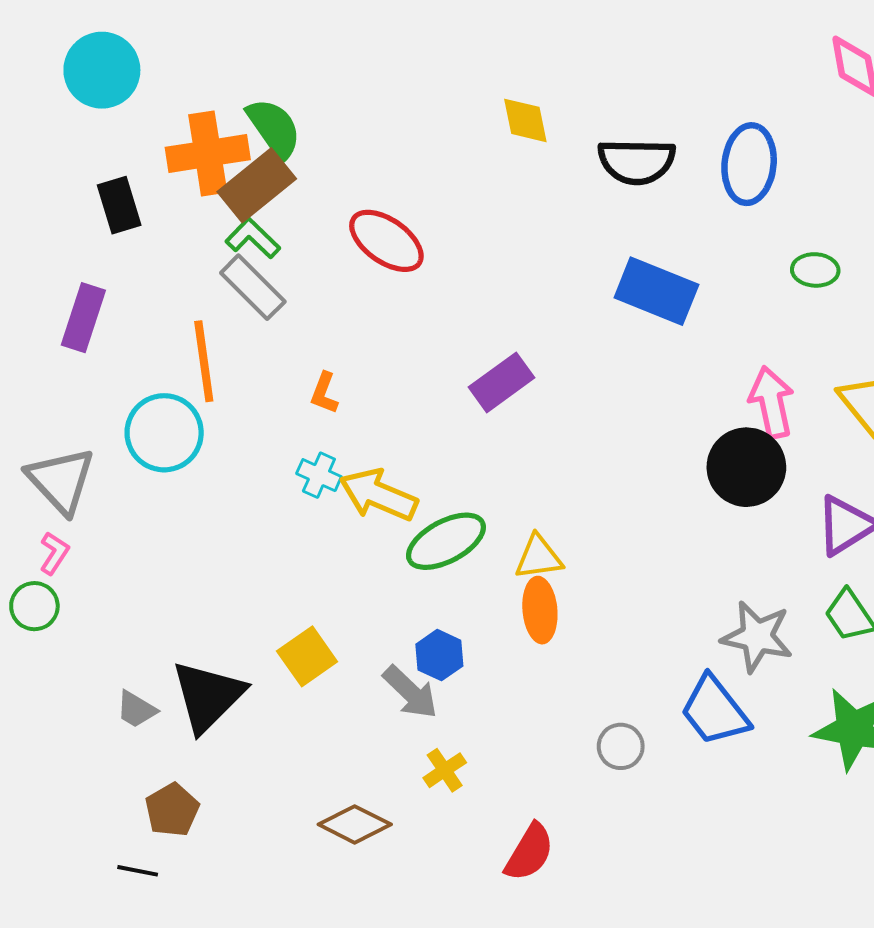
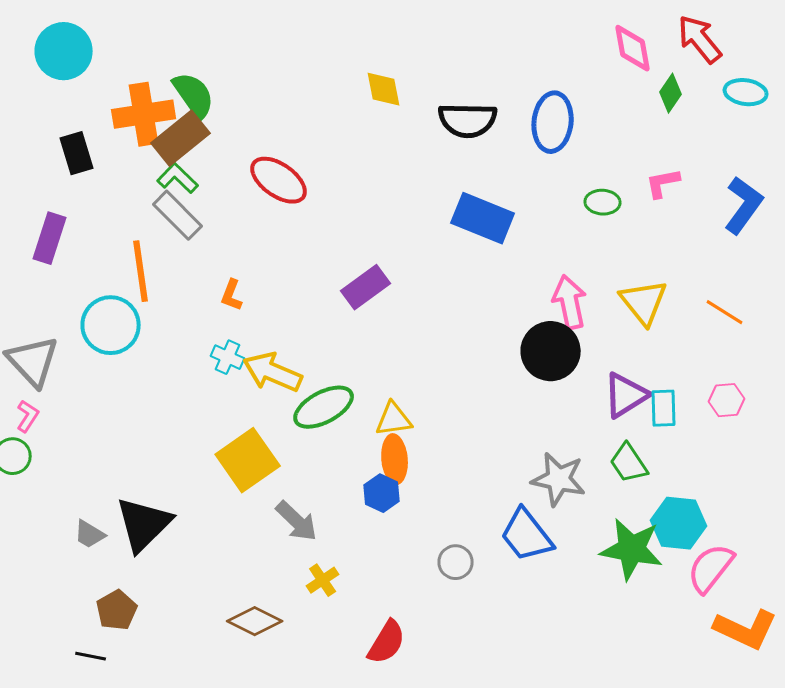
blue hexagon: (439, 655) -> (382, 493), moved
yellow square: (307, 656) -> (248, 460), moved, size x1.4

